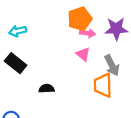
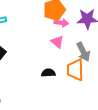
black semicircle: (47, 89) -> (48, 73), moved

